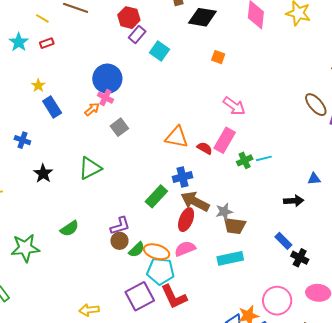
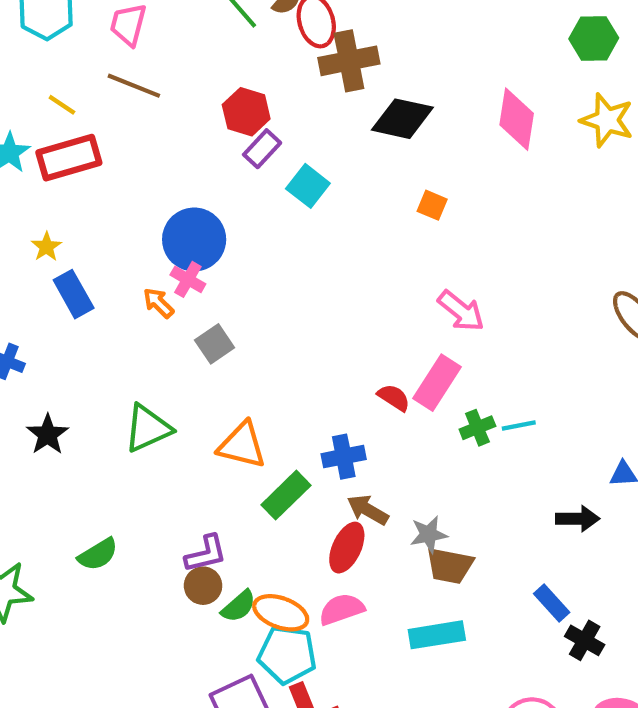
red rectangle: (47, 43) -> (69, 158), size x2.0
orange arrow: (92, 109) -> (158, 303), turned -98
orange triangle: (177, 137) -> (242, 445), moved
brown arrow: (195, 201) -> (368, 510), size x0.7

